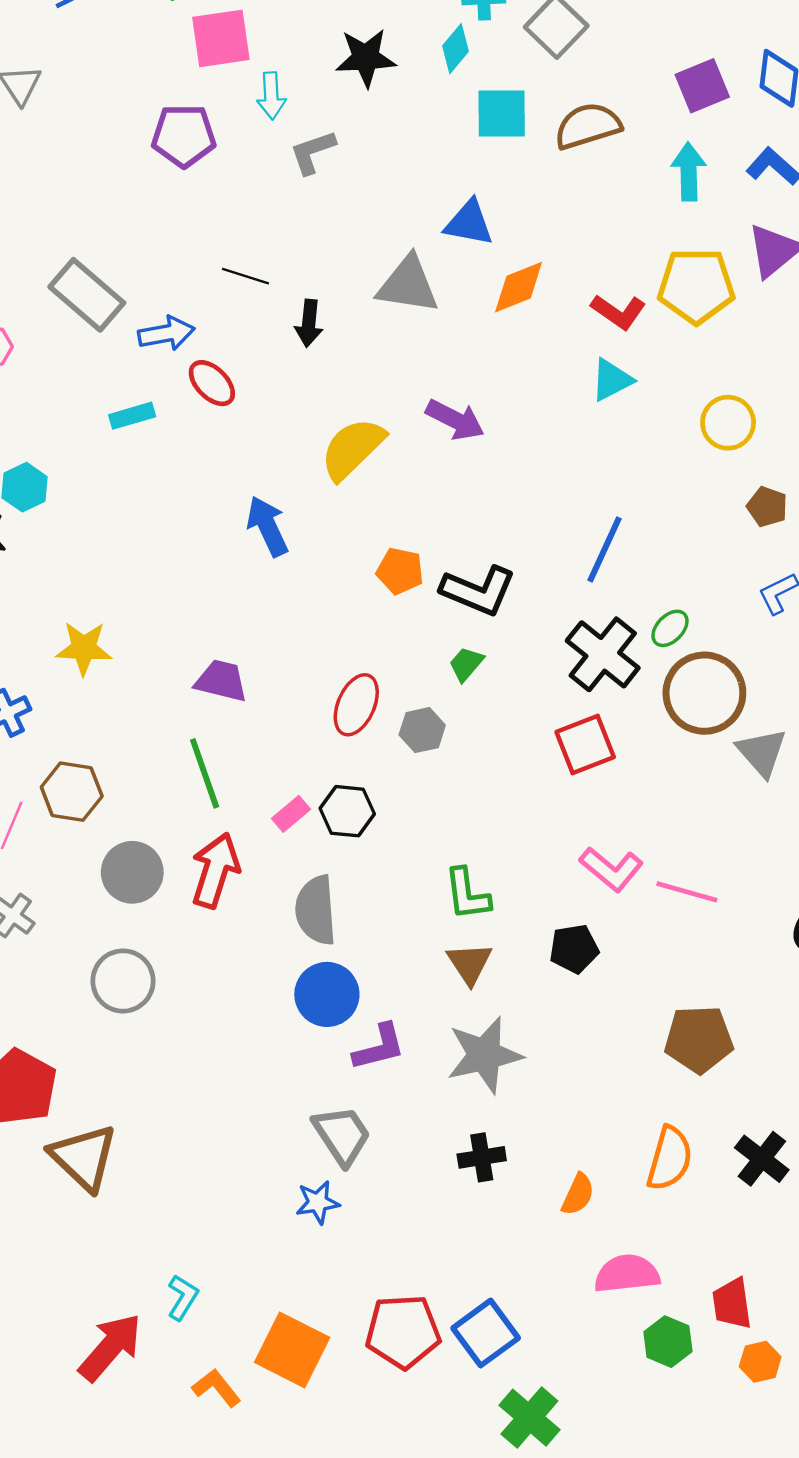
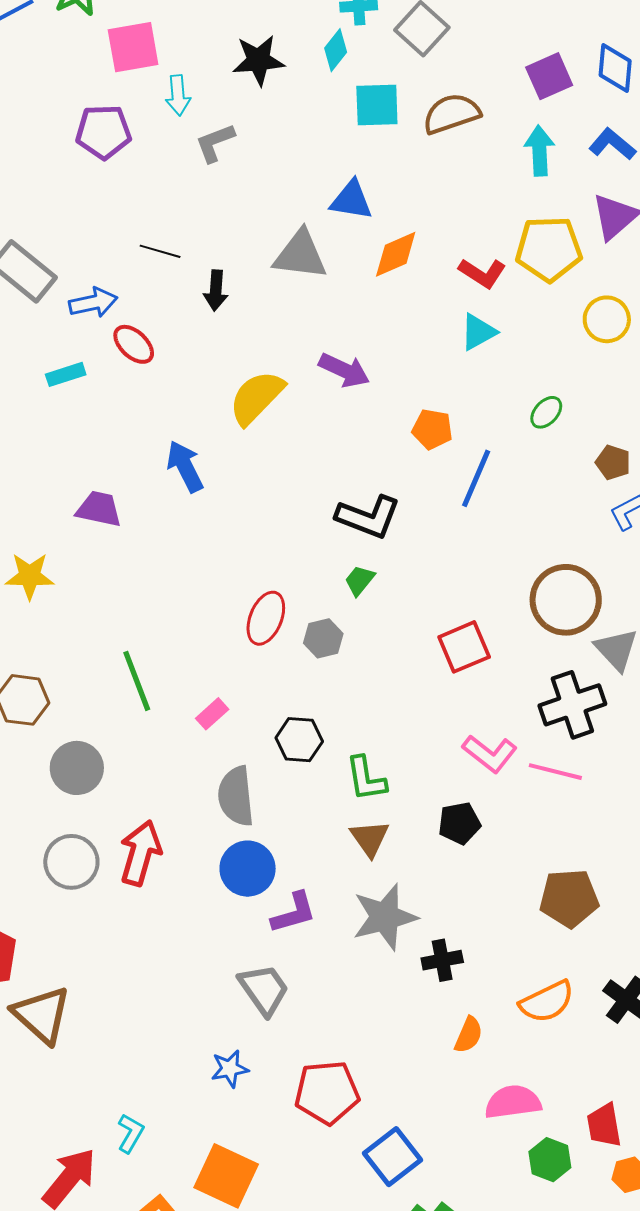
yellow circle: (728, 423) -> (607, 319), moved
brown pentagon: (767, 507) -> (613, 462), moved
orange pentagon: (400, 571) -> (432, 429), moved
green ellipse: (670, 628) -> (546, 412), moved
black cross: (603, 654) -> (572, 705), moved, turned 34
purple trapezoid: (221, 681) -> (99, 509), moved
black hexagon: (347, 811) -> (299, 740), moved
red arrow: (215, 870) -> (140, 853), moved
black cross: (482, 1157) -> (442, 960), moved
orange semicircle: (670, 1158) -> (547, 1002), turned 50
blue star: (318, 1202) -> (230, 1069), moved
red pentagon: (403, 1331) -> (327, 1092), moved

